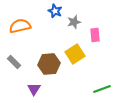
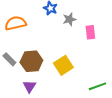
yellow square: (75, 54) -> (63, 65), moved
brown hexagon: (49, 64) -> (31, 61), moved

